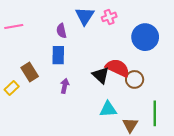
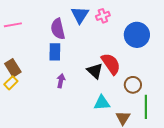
purple semicircle: (61, 31) -> (58, 29), size x1.5
red semicircle: (118, 68) -> (111, 64), turned 30
brown rectangle: (30, 72) -> (13, 68), moved
brown circle: (135, 79) -> (133, 85), moved

